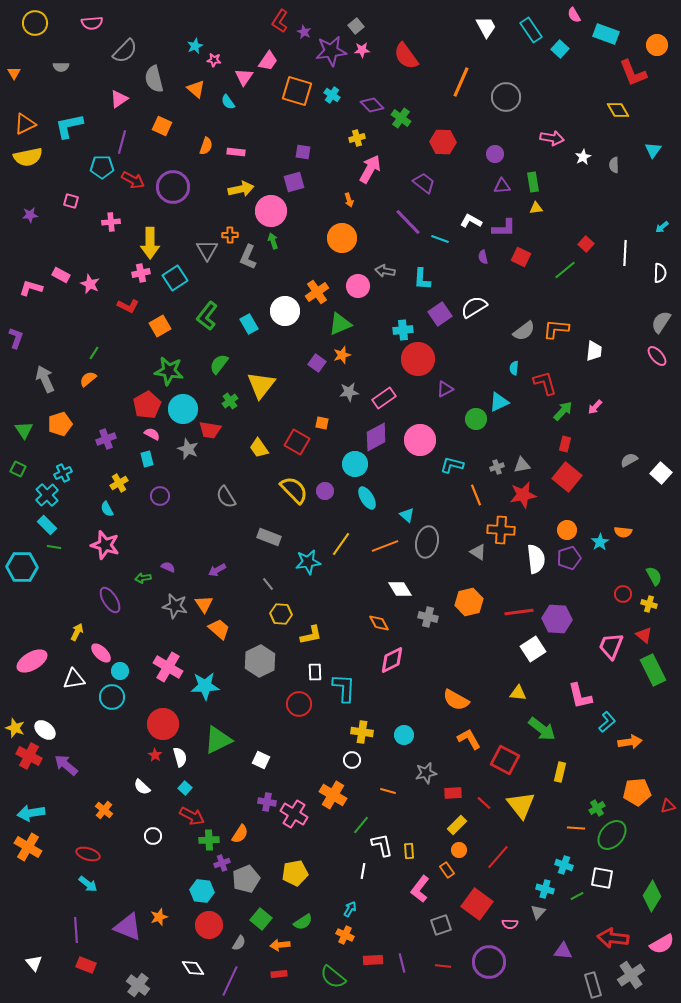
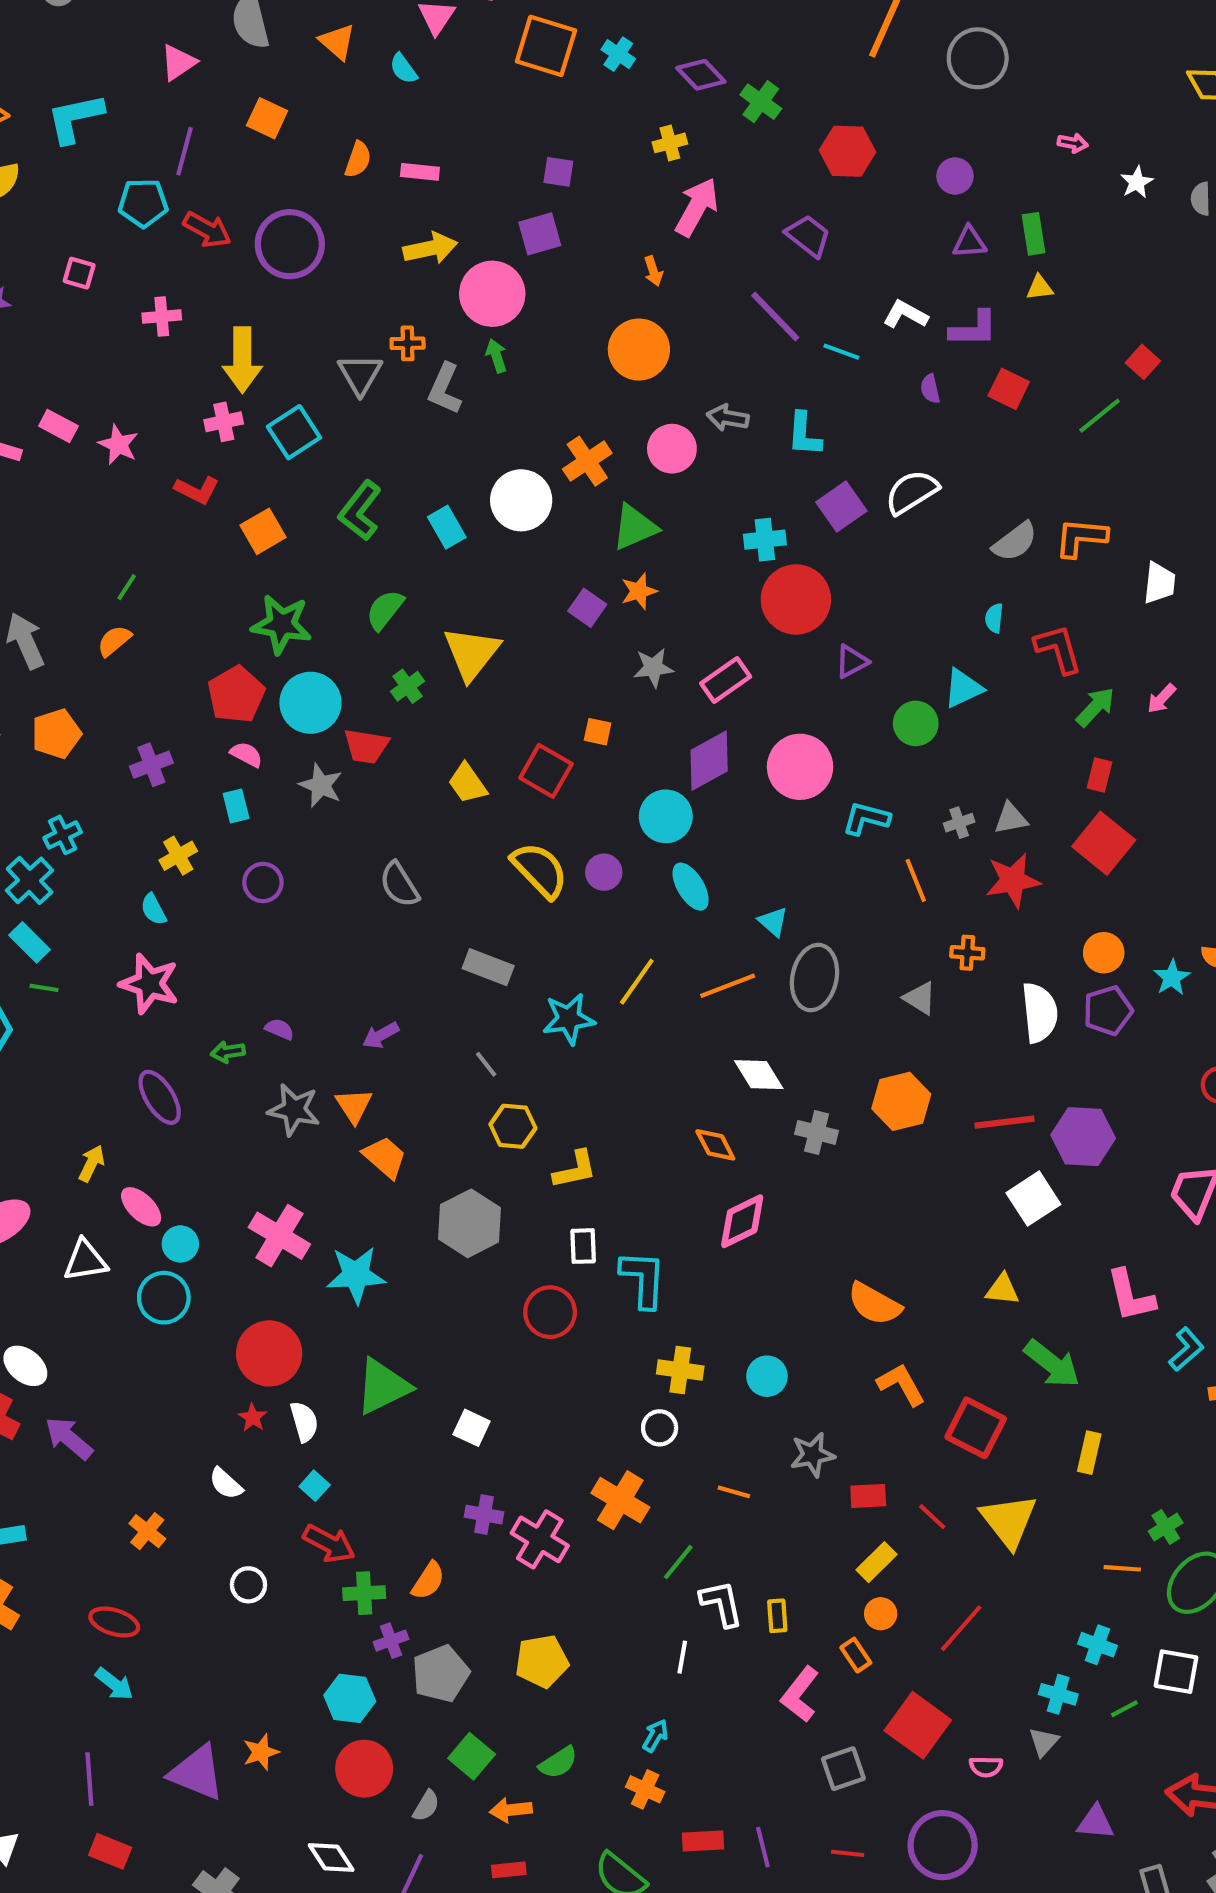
pink arrow: (552, 138) -> (1073, 143), size x0.6
orange cross: (501, 530) -> (967, 953), size x0.6

